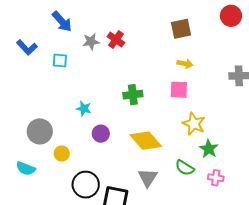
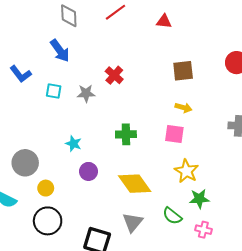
gray star: (91, 42) -> (86, 93), moved
green star: (209, 149) -> (199, 199), turned 30
black circle: (86, 185) -> (48, 221), moved

